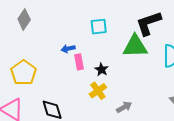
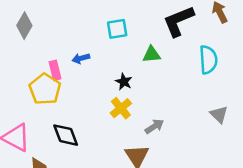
green triangle: (135, 46) -> (152, 54), moved, size x0.6
pink rectangle: (79, 62) -> (55, 70), moved
yellow pentagon: (24, 73) -> (45, 89), moved

